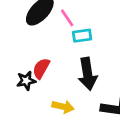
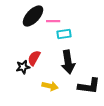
pink line: (67, 18) -> (53, 21), turned -56

